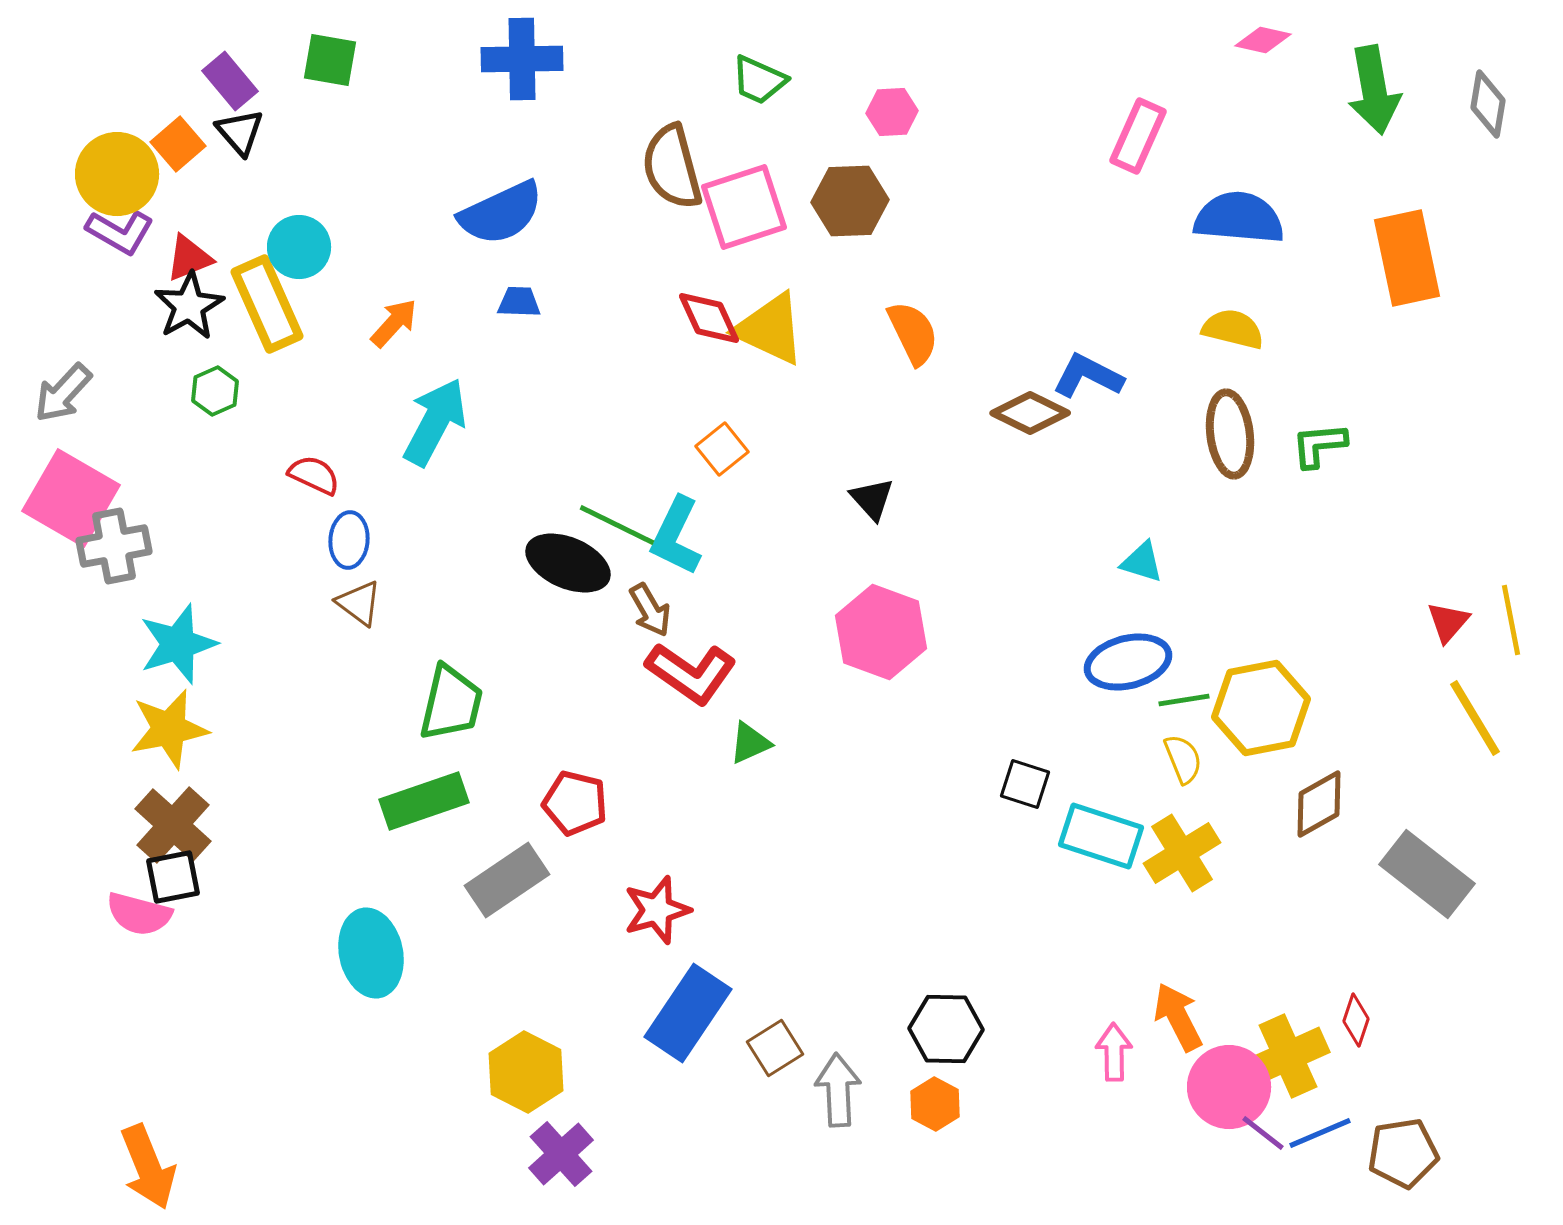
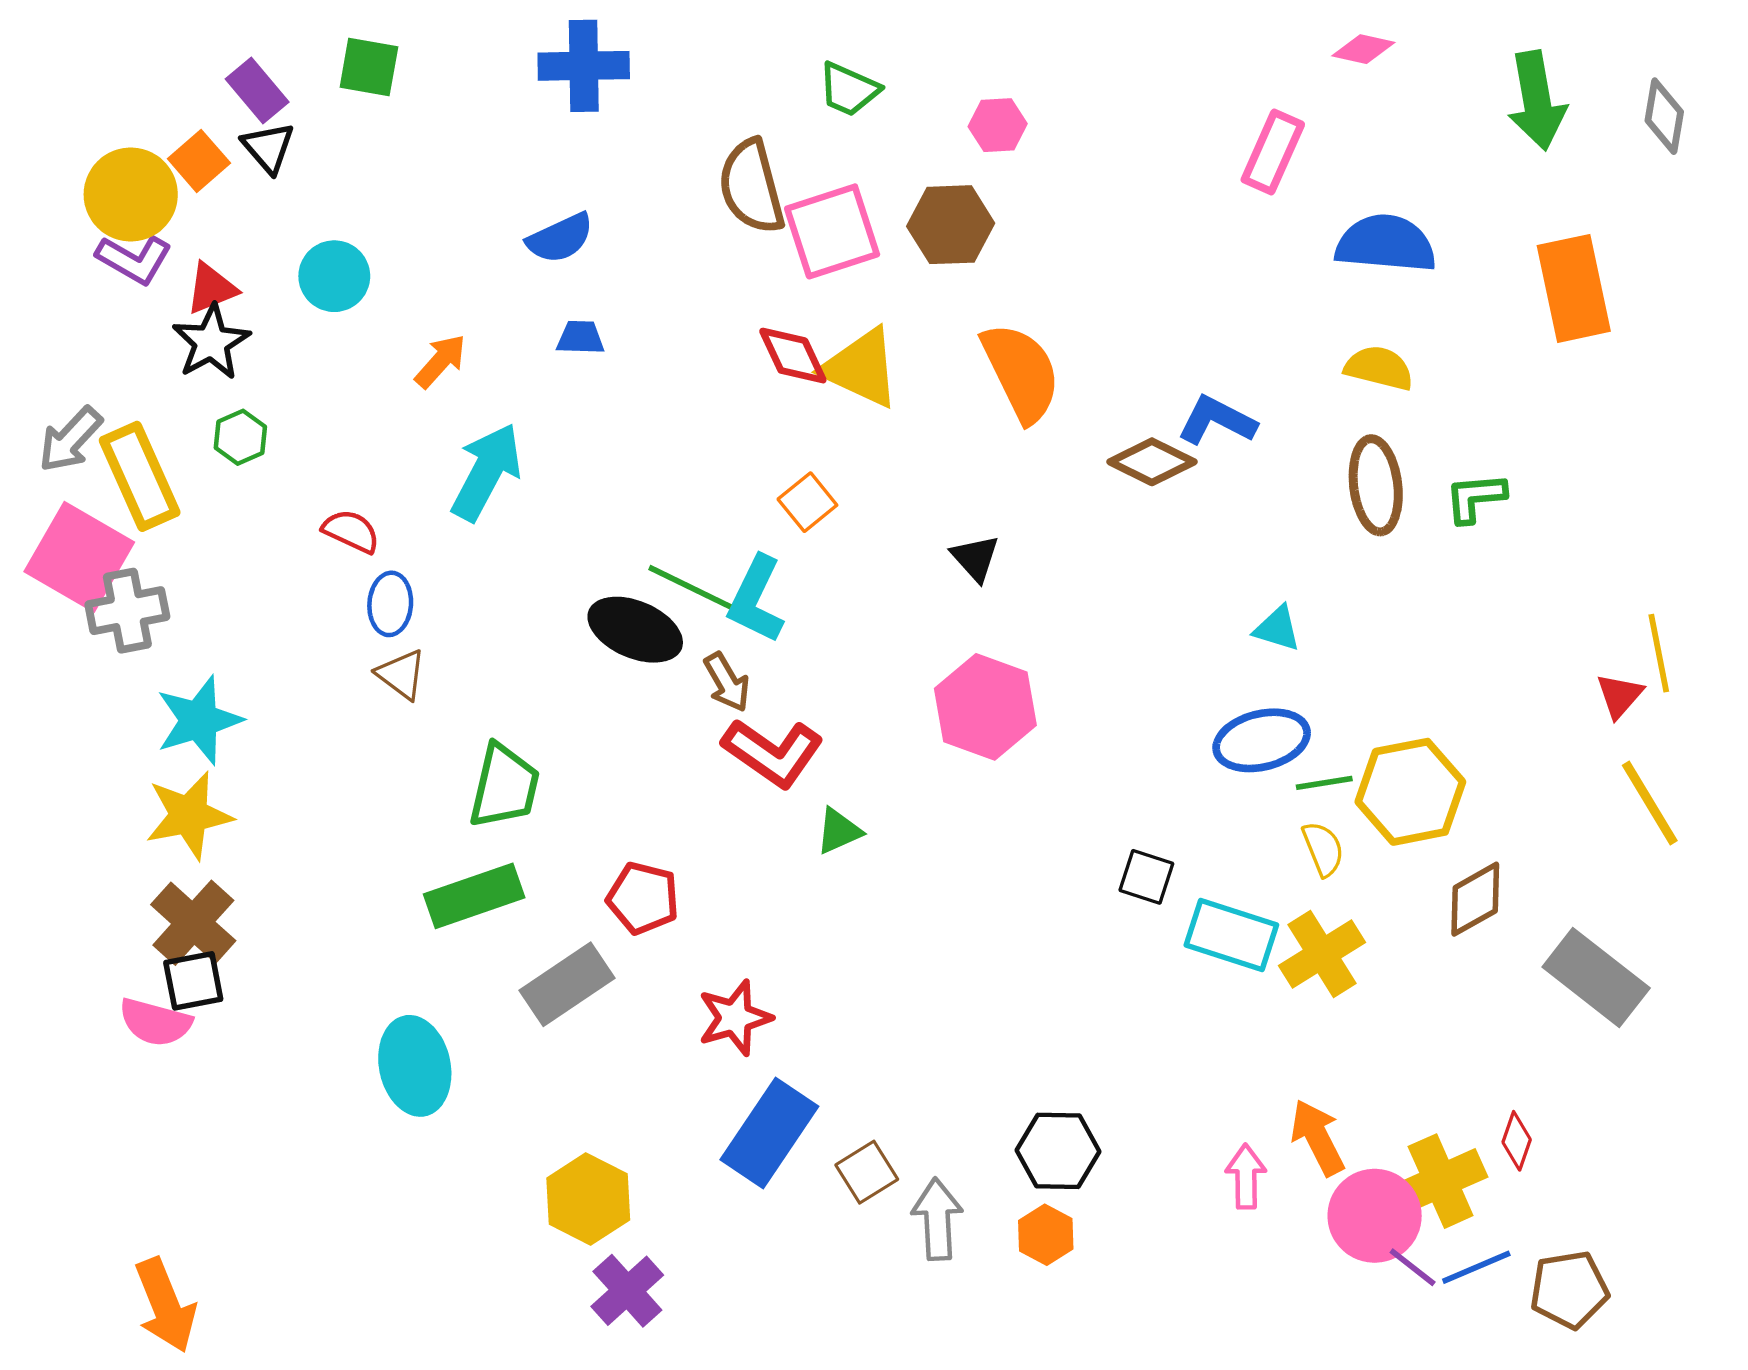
pink diamond: (1263, 40) -> (1363, 49), moved
blue semicircle: (501, 213) -> (560, 238), size x0.7
yellow rectangle: (267, 304) -> (140, 476), moved
orange semicircle: (913, 333) -> (1021, 372), size x1.4
yellow line: (1511, 620) -> (1659, 653), moved

